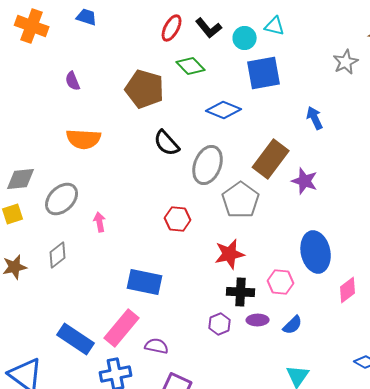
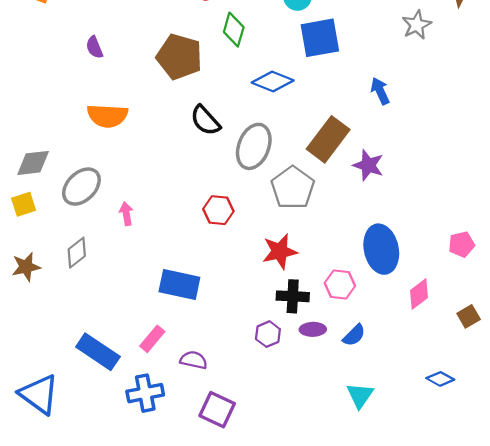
green diamond: (191, 66) -> (234, 30), turned 60
pink rectangle: (122, 328) -> (152, 339), size x0.6

